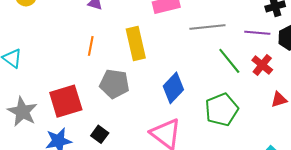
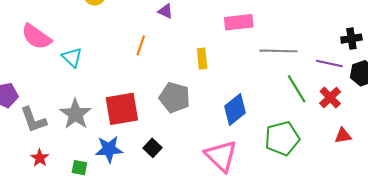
yellow rectangle: (136, 44) -> (202, 59), size x0.6
orange line: (91, 46) -> (141, 45), moved

